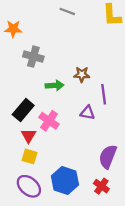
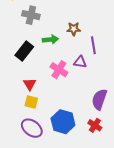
black rectangle: (23, 110) -> (24, 51), moved
pink cross: (49, 121) -> (59, 70), moved

